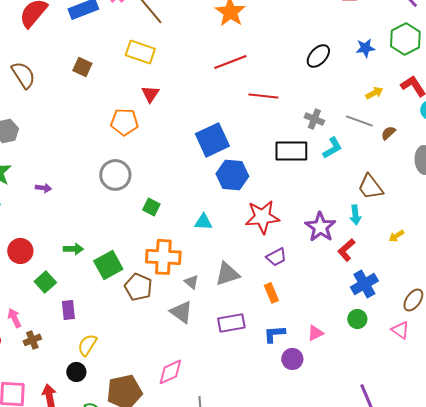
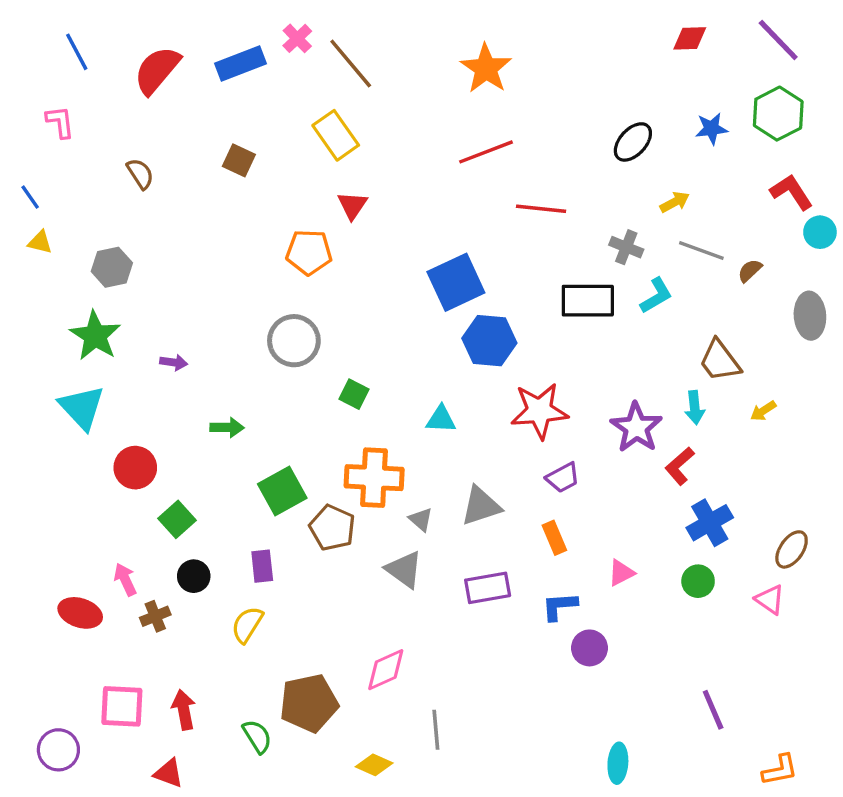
yellow rectangle: (140, 52) -> (336, 135), turned 36
brown semicircle: (23, 75) -> (140, 174), size x0.7
yellow arrow: (374, 93) -> (675, 202), moved
yellow arrow: (396, 236) -> (763, 411), moved
green arrow: (73, 249) -> (227, 428), moved
purple rectangle: (68, 310) -> (262, 566), moved
pink triangle: (315, 333) -> (621, 573), moved
black circle: (76, 372) -> (194, 576), moved

